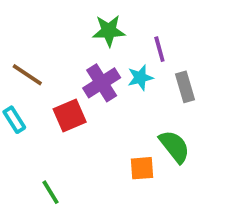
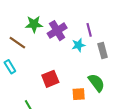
green star: (109, 31) -> (34, 24), moved
purple cross: (102, 83) -> (57, 31), moved
red square: (70, 116) -> (50, 79), moved

